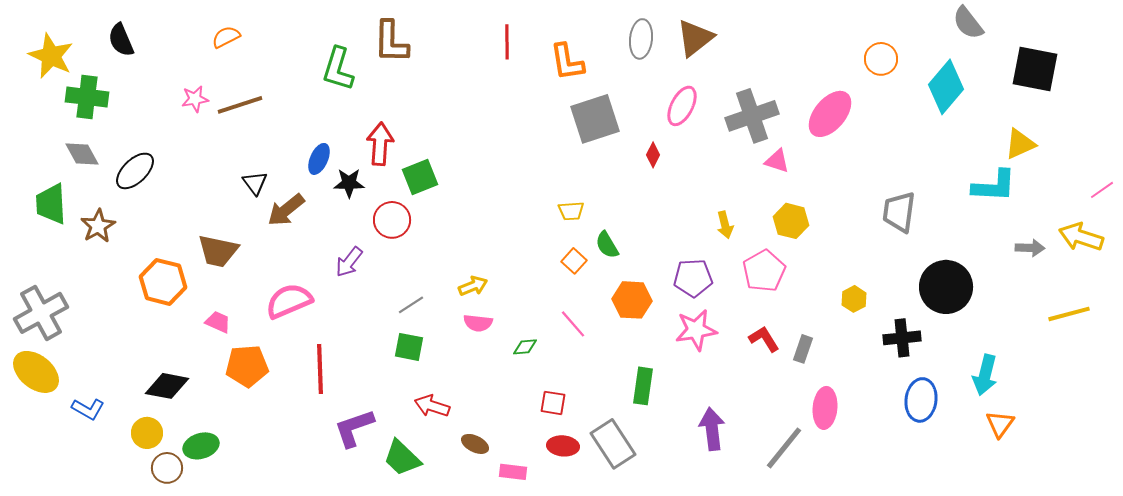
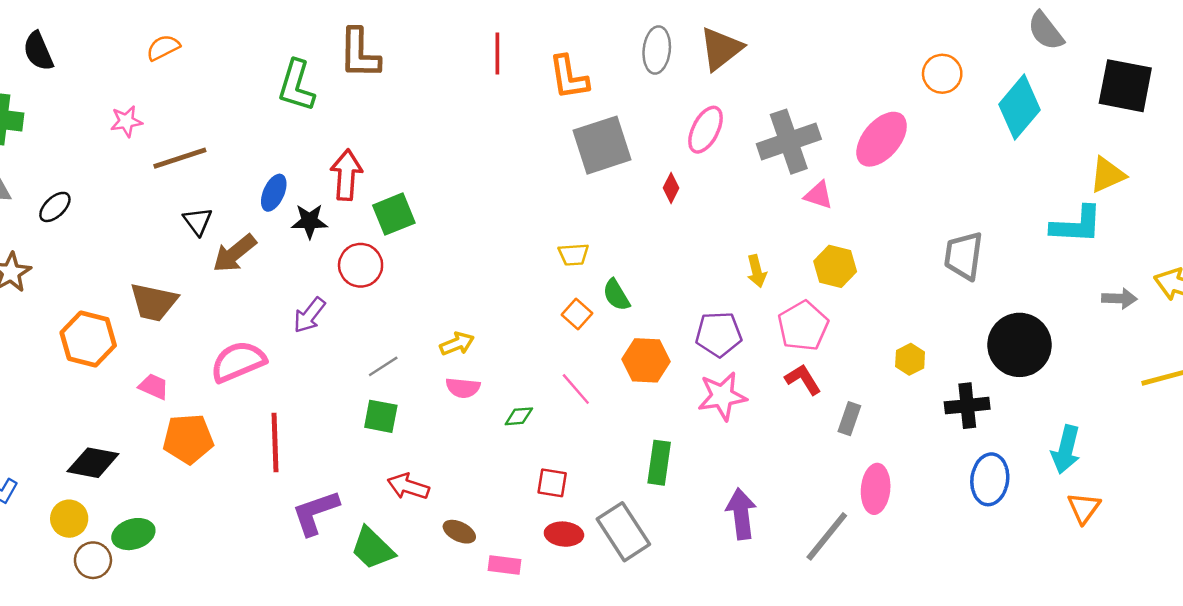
brown line: (240, 105) -> (180, 158), moved
black ellipse: (135, 171) -> (55, 207), size x0.7
red L-shape: (764, 339) -> (803, 379), moved

